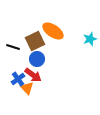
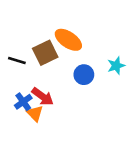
cyan star: (90, 39) -> (116, 66), moved
blue circle: (37, 59) -> (84, 75), moved

